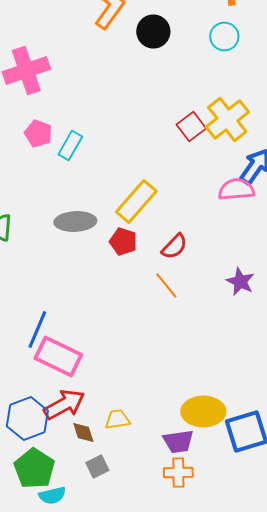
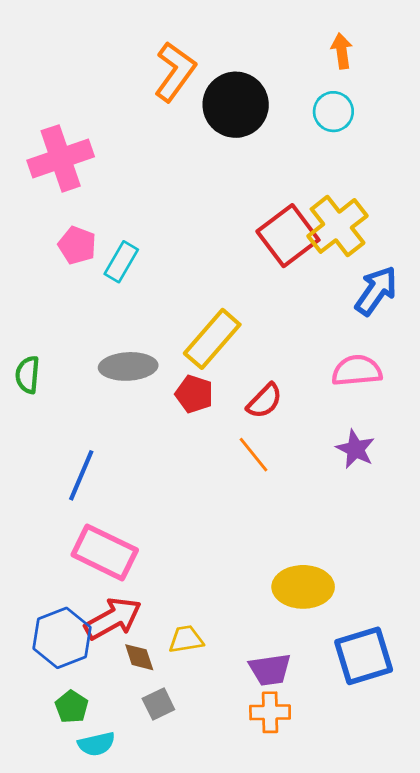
black circle: (153, 32) -> (236, 105), size x1.4
red square: (191, 126) -> (288, 236), size x1.5
pink semicircle: (236, 190) -> (357, 371), moved
blue line: (37, 330) -> (81, 475), moved
yellow ellipse: (203, 412) -> (303, 587), moved
green pentagon: (34, 468) -> (72, 707), size x0.6

